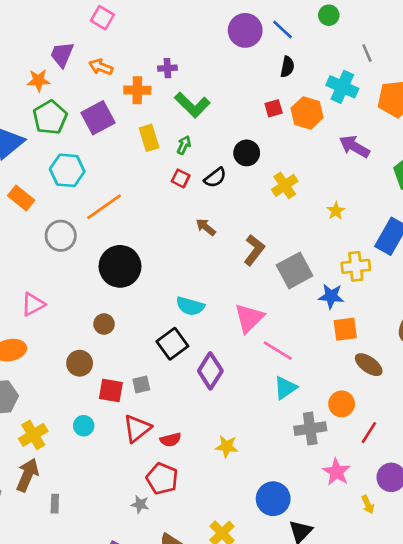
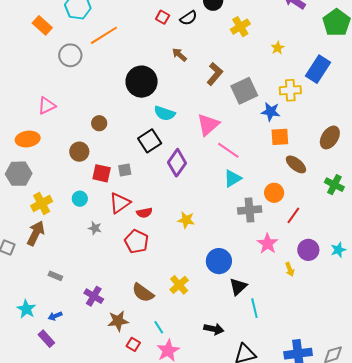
black circle: (120, 266) -> (142, 82), moved
gray rectangle: (55, 504) -> (55, 276), moved, turned -72
gray star: (140, 504) -> (95, 228), moved

